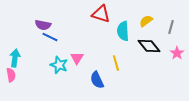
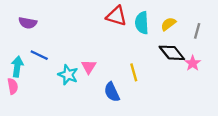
purple semicircle: (43, 25) -> (28, 23), moved
cyan semicircle: (123, 31) -> (142, 23), moved
blue line: (50, 37) -> (39, 55), moved
pink star: (177, 53) -> (193, 63), moved

